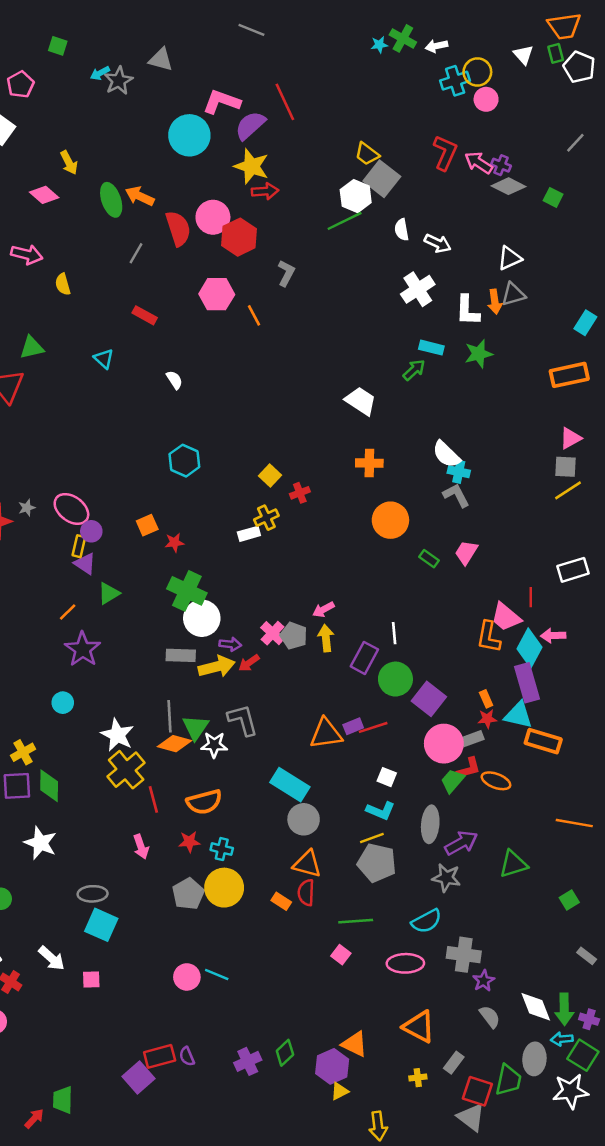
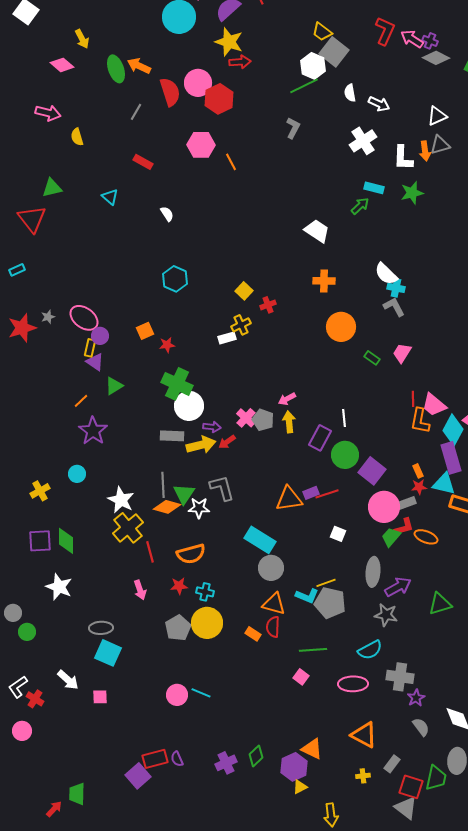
gray L-shape: (286, 273) -> (293, 128), moved
red line: (531, 597) -> (413, 399), moved
yellow cross: (23, 752) -> (40, 491), moved
cyan L-shape: (381, 811) -> (307, 596), moved

